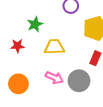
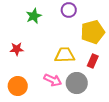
green star: (35, 24) -> (34, 16), moved
yellow trapezoid: (54, 47) -> (65, 55), moved

